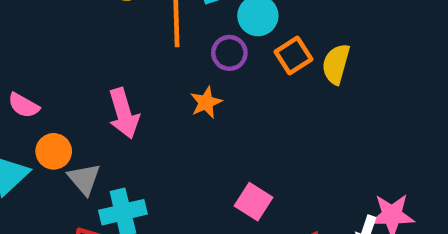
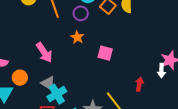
gray triangle: (84, 179) -> (48, 83), moved
pink square: (253, 202) -> (105, 53), moved

